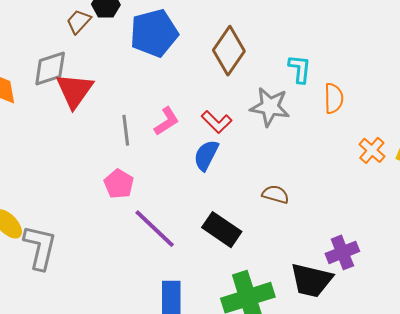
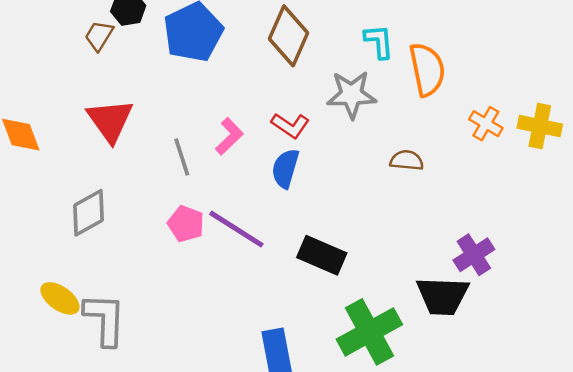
gray diamond: (50, 69) -> (89, 213), moved
orange semicircle: (334, 98) -> (427, 69), size x1.4
brown semicircle: (275, 194) -> (407, 160), moved
purple line: (155, 229) -> (236, 229), moved

